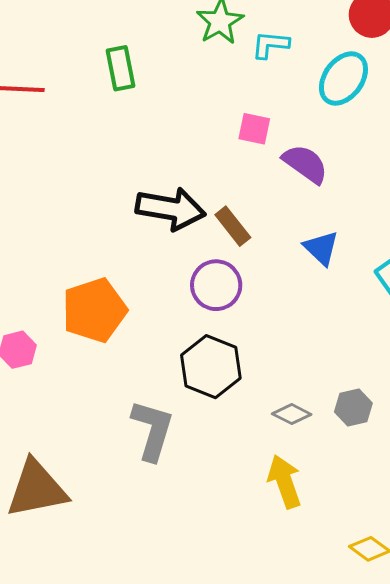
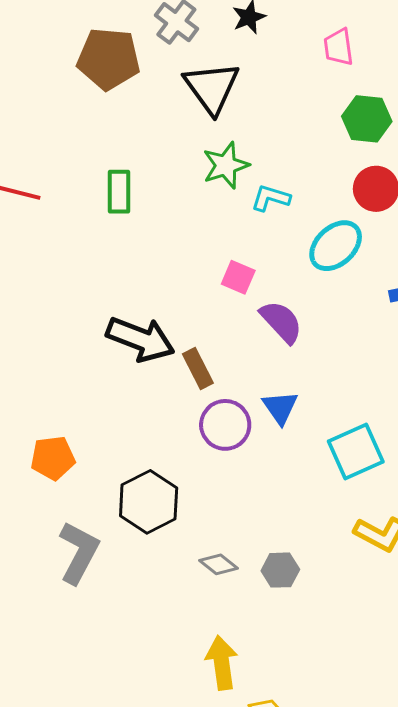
purple circle: (216, 285) -> (225, 425), moved
orange pentagon: (94, 310) -> (53, 458), moved, size x0.7
yellow arrow: (285, 482) -> (222, 663), moved

